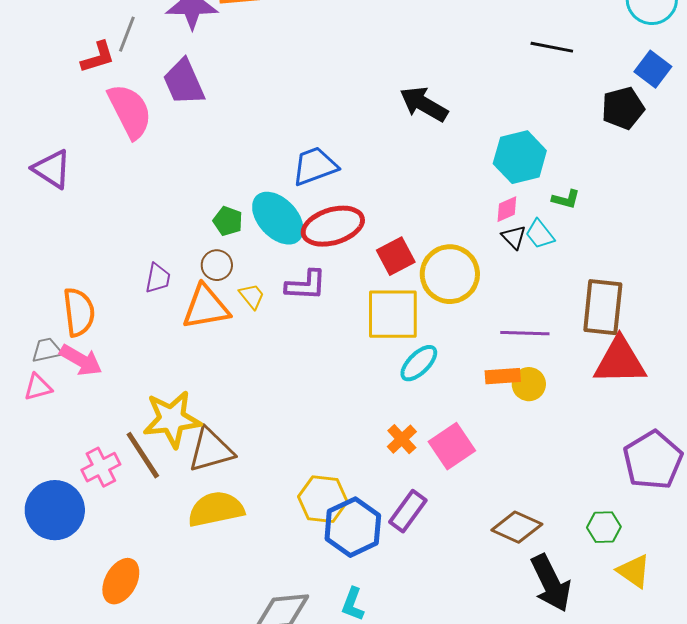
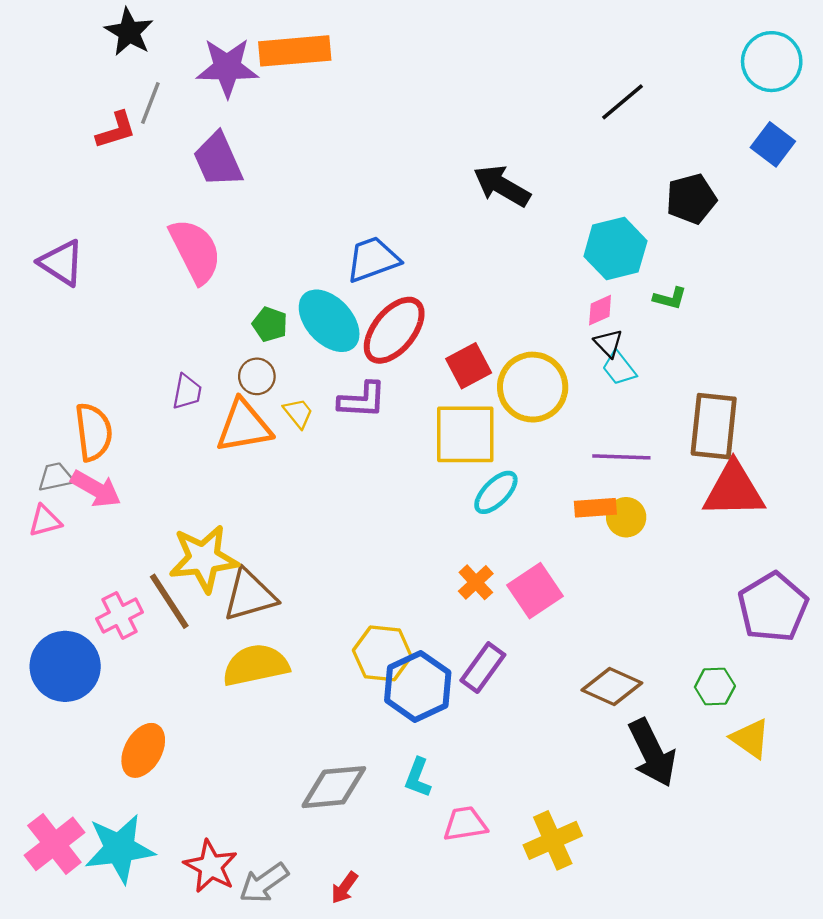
black line: (552, 47) -> (623, 102), moved, turned -51
black pentagon: (623, 108) -> (691, 199), moved
pink semicircle: (130, 111) -> (195, 251), moved
red ellipse: (333, 226) -> (394, 330), turned -34
cyan trapezoid: (540, 234) -> (619, 368), moved

